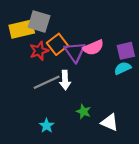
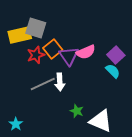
purple square: (126, 51) -> (116, 55), turned -30
cyan semicircle: (123, 68) -> (113, 71), turned 70
white triangle: (110, 122) -> (101, 121), size x1.4
cyan star: (47, 126) -> (16, 124), moved

